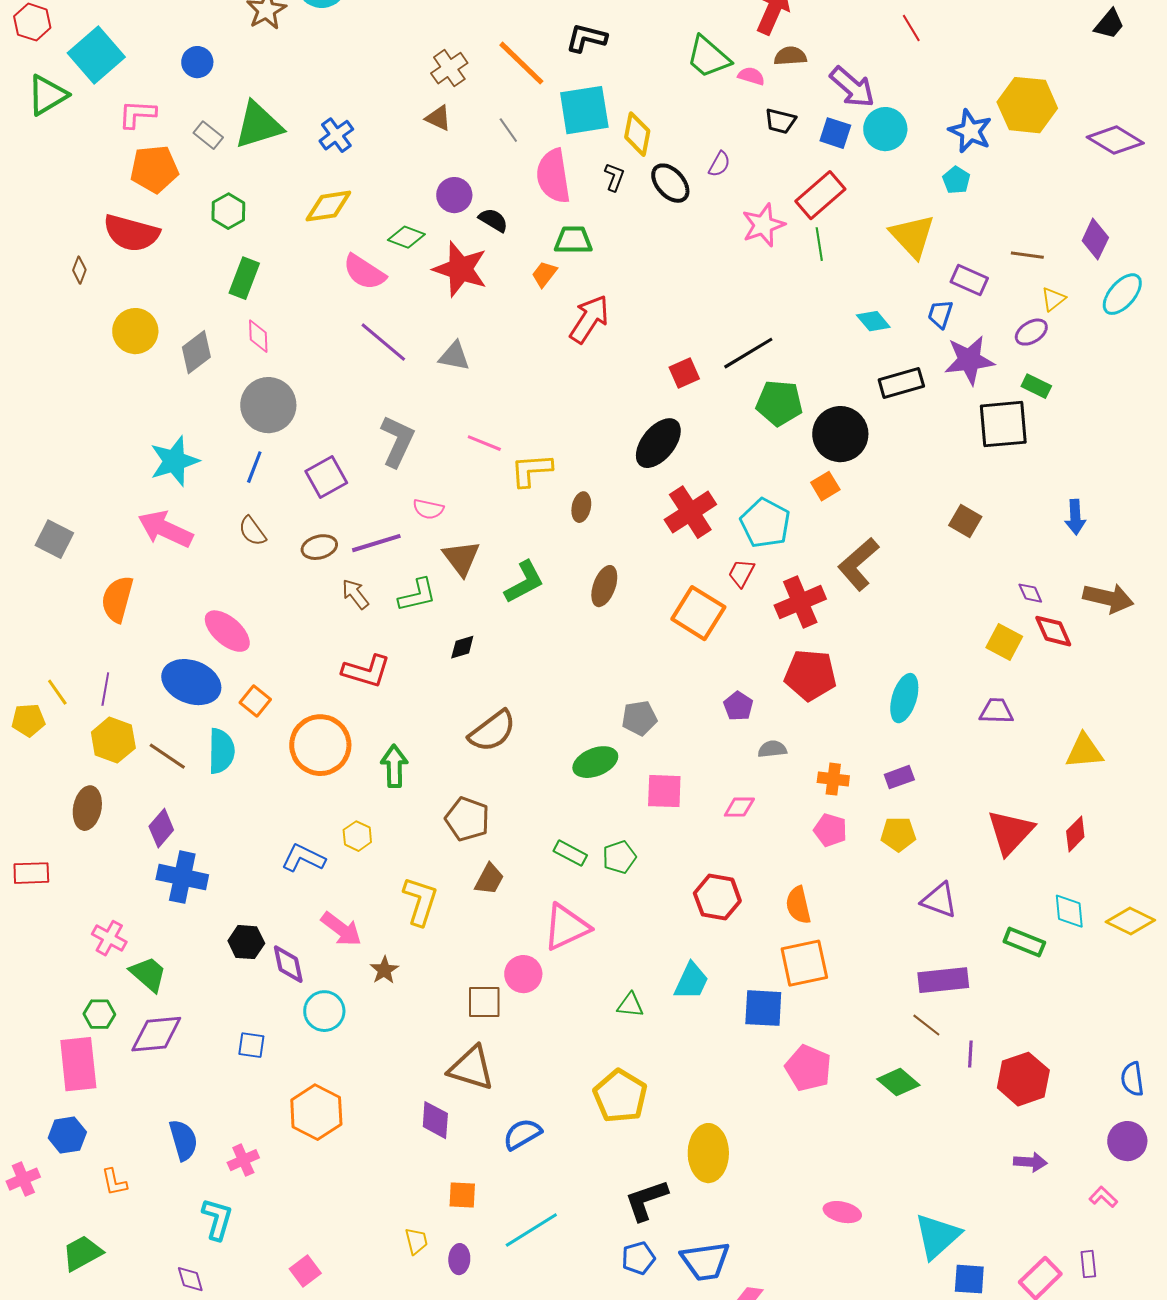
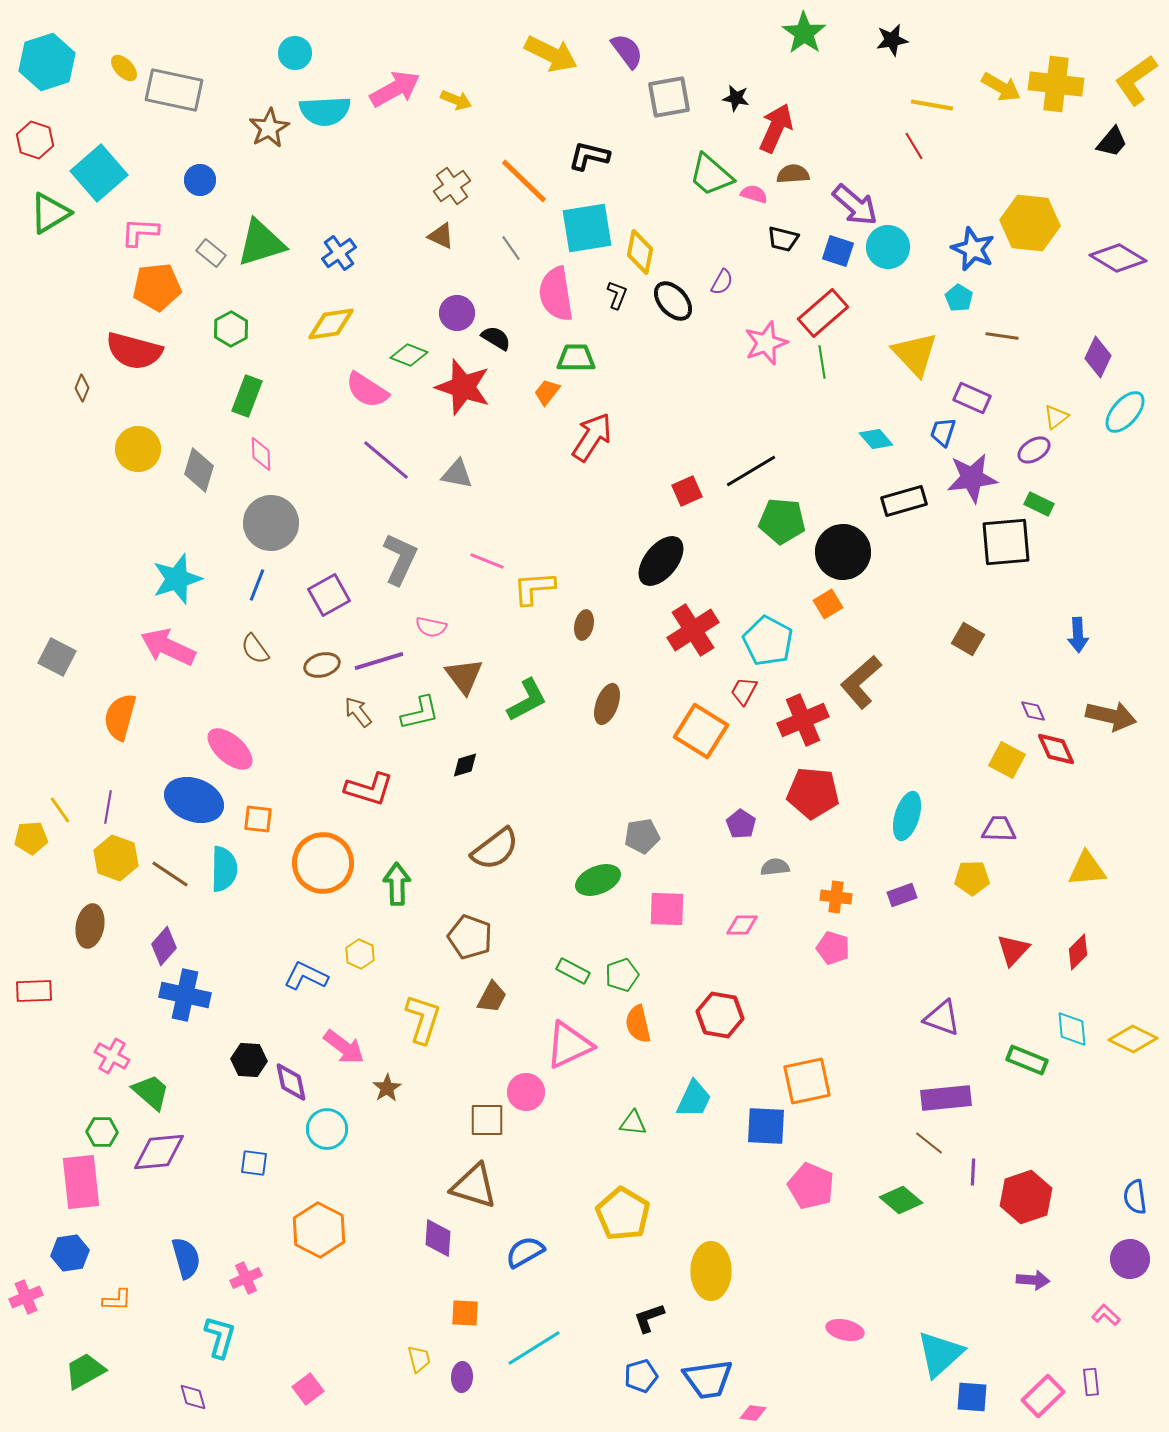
brown line: (1027, 255) -> (1002, 336), moved
gray diamond: (196, 352) -> (199, 470), turned -36
orange square: (255, 701) -> (258, 819), turned -32
red triangle: (1010, 832) -> (1013, 950), size x0.7
yellow pentagon: (898, 834) -> (972, 878), moved
orange semicircle: (798, 905) -> (638, 1024), moved
orange L-shape: (114, 1182) -> (117, 1300), turned -76
black L-shape: (646, 1200) -> (649, 1318), size x0.7

